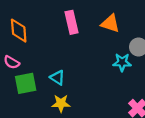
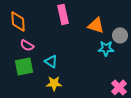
orange triangle: (110, 24) -> (96, 25), moved
pink semicircle: (12, 62) -> (27, 45), moved

